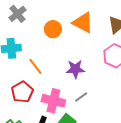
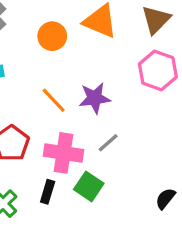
orange line: (35, 66) -> (54, 100), moved

